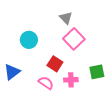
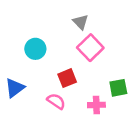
red square: (55, 64) -> (67, 78), turned 35
pink cross: (71, 80) -> (96, 105), moved

